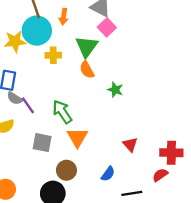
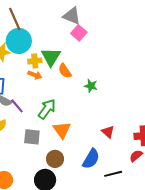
orange arrow: (64, 17) -> (35, 75), moved, turned -72
green triangle: (87, 47) -> (51, 57), moved
green arrow: (62, 112) -> (47, 109), turned 75
blue semicircle: (108, 174) -> (91, 159), size x1.5

